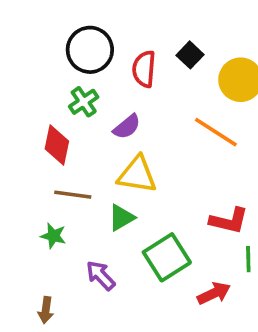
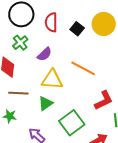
black square: (190, 55) -> (77, 29), moved
orange line: (216, 132) -> (83, 68), moved
red L-shape: (229, 221) -> (104, 100), turned -35

